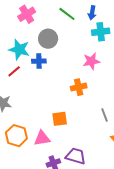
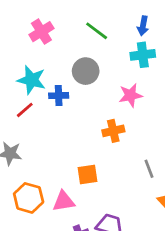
blue arrow: (92, 13) -> (143, 26), moved
gray circle: (48, 39) -> (86, 71), moved

